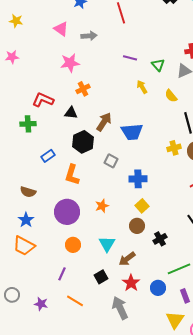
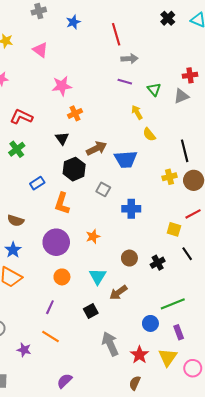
pink triangle: (61, 29) -> (40, 50), moved
gray arrow: (89, 36) -> (129, 59), moved
yellow semicircle: (171, 96) -> (149, 135), moved
red L-shape: (43, 100) -> (21, 117), moved
black triangle: (71, 113) -> (62, 138), turned 48
brown arrow: (104, 122) -> (96, 148), turned 30
green cross: (28, 124) -> (17, 149), turned -35
yellow square: (142, 206) -> (174, 229), moved, turned -32
black cross: (160, 239) -> (158, 263), moved
red star: (131, 283) -> (139, 355), moved
orange line: (75, 301) -> (51, 337), moved
purple star: (41, 304) -> (24, 350), moved

